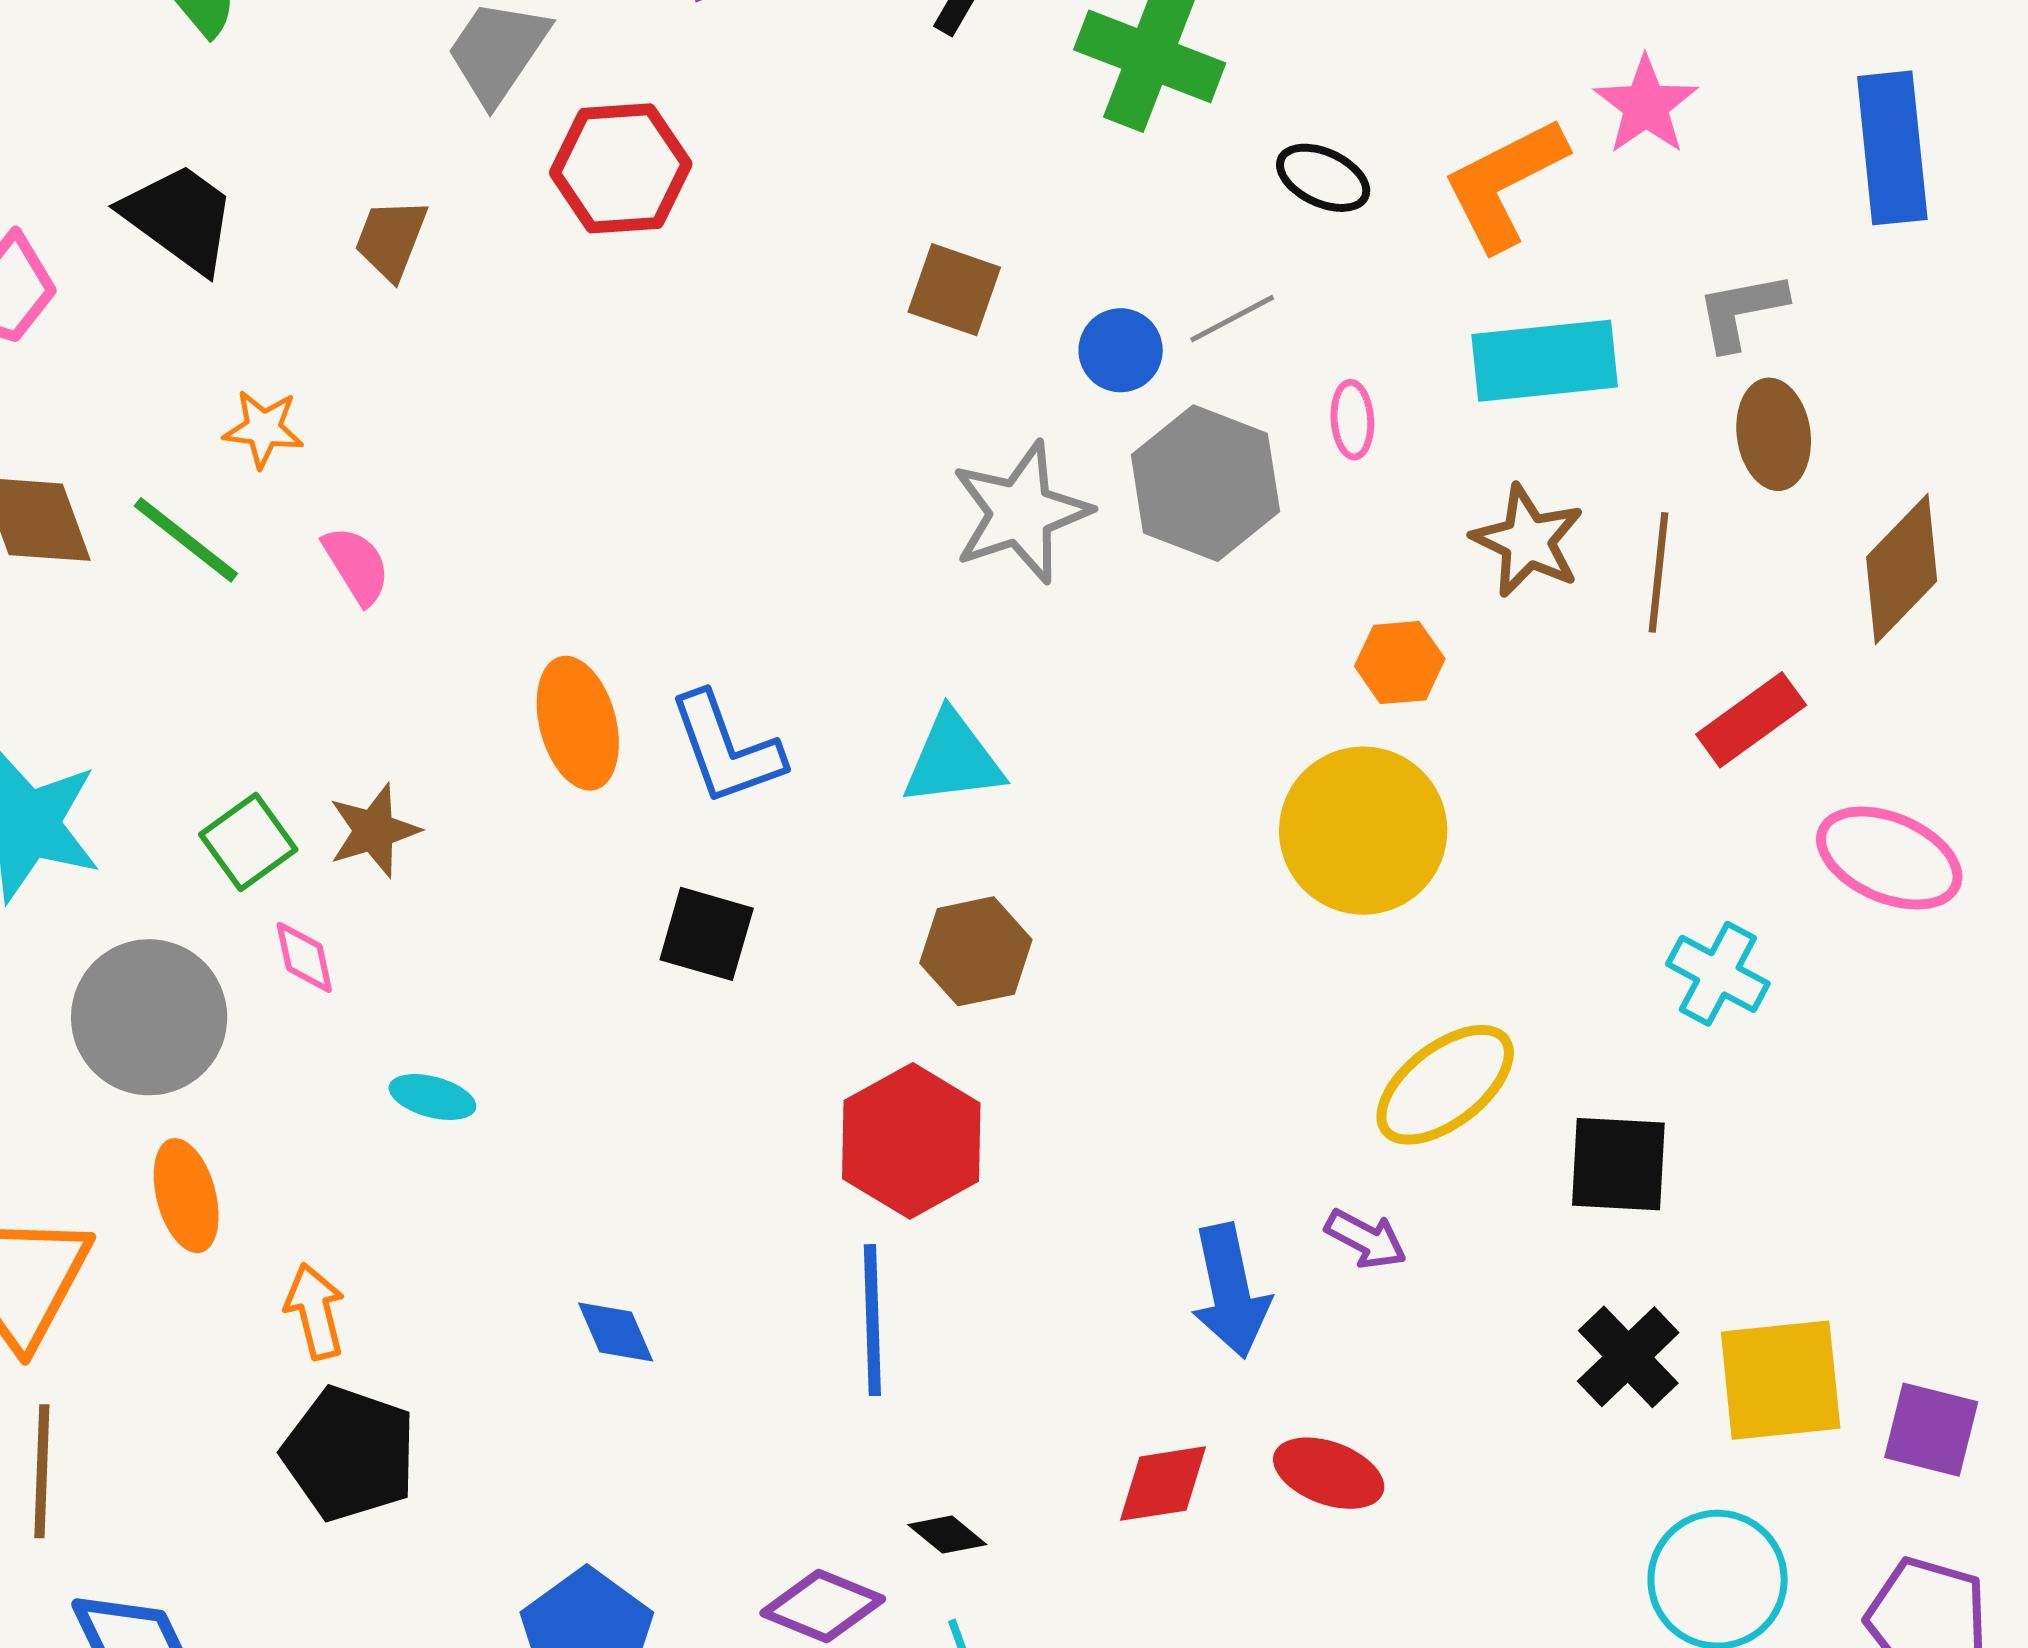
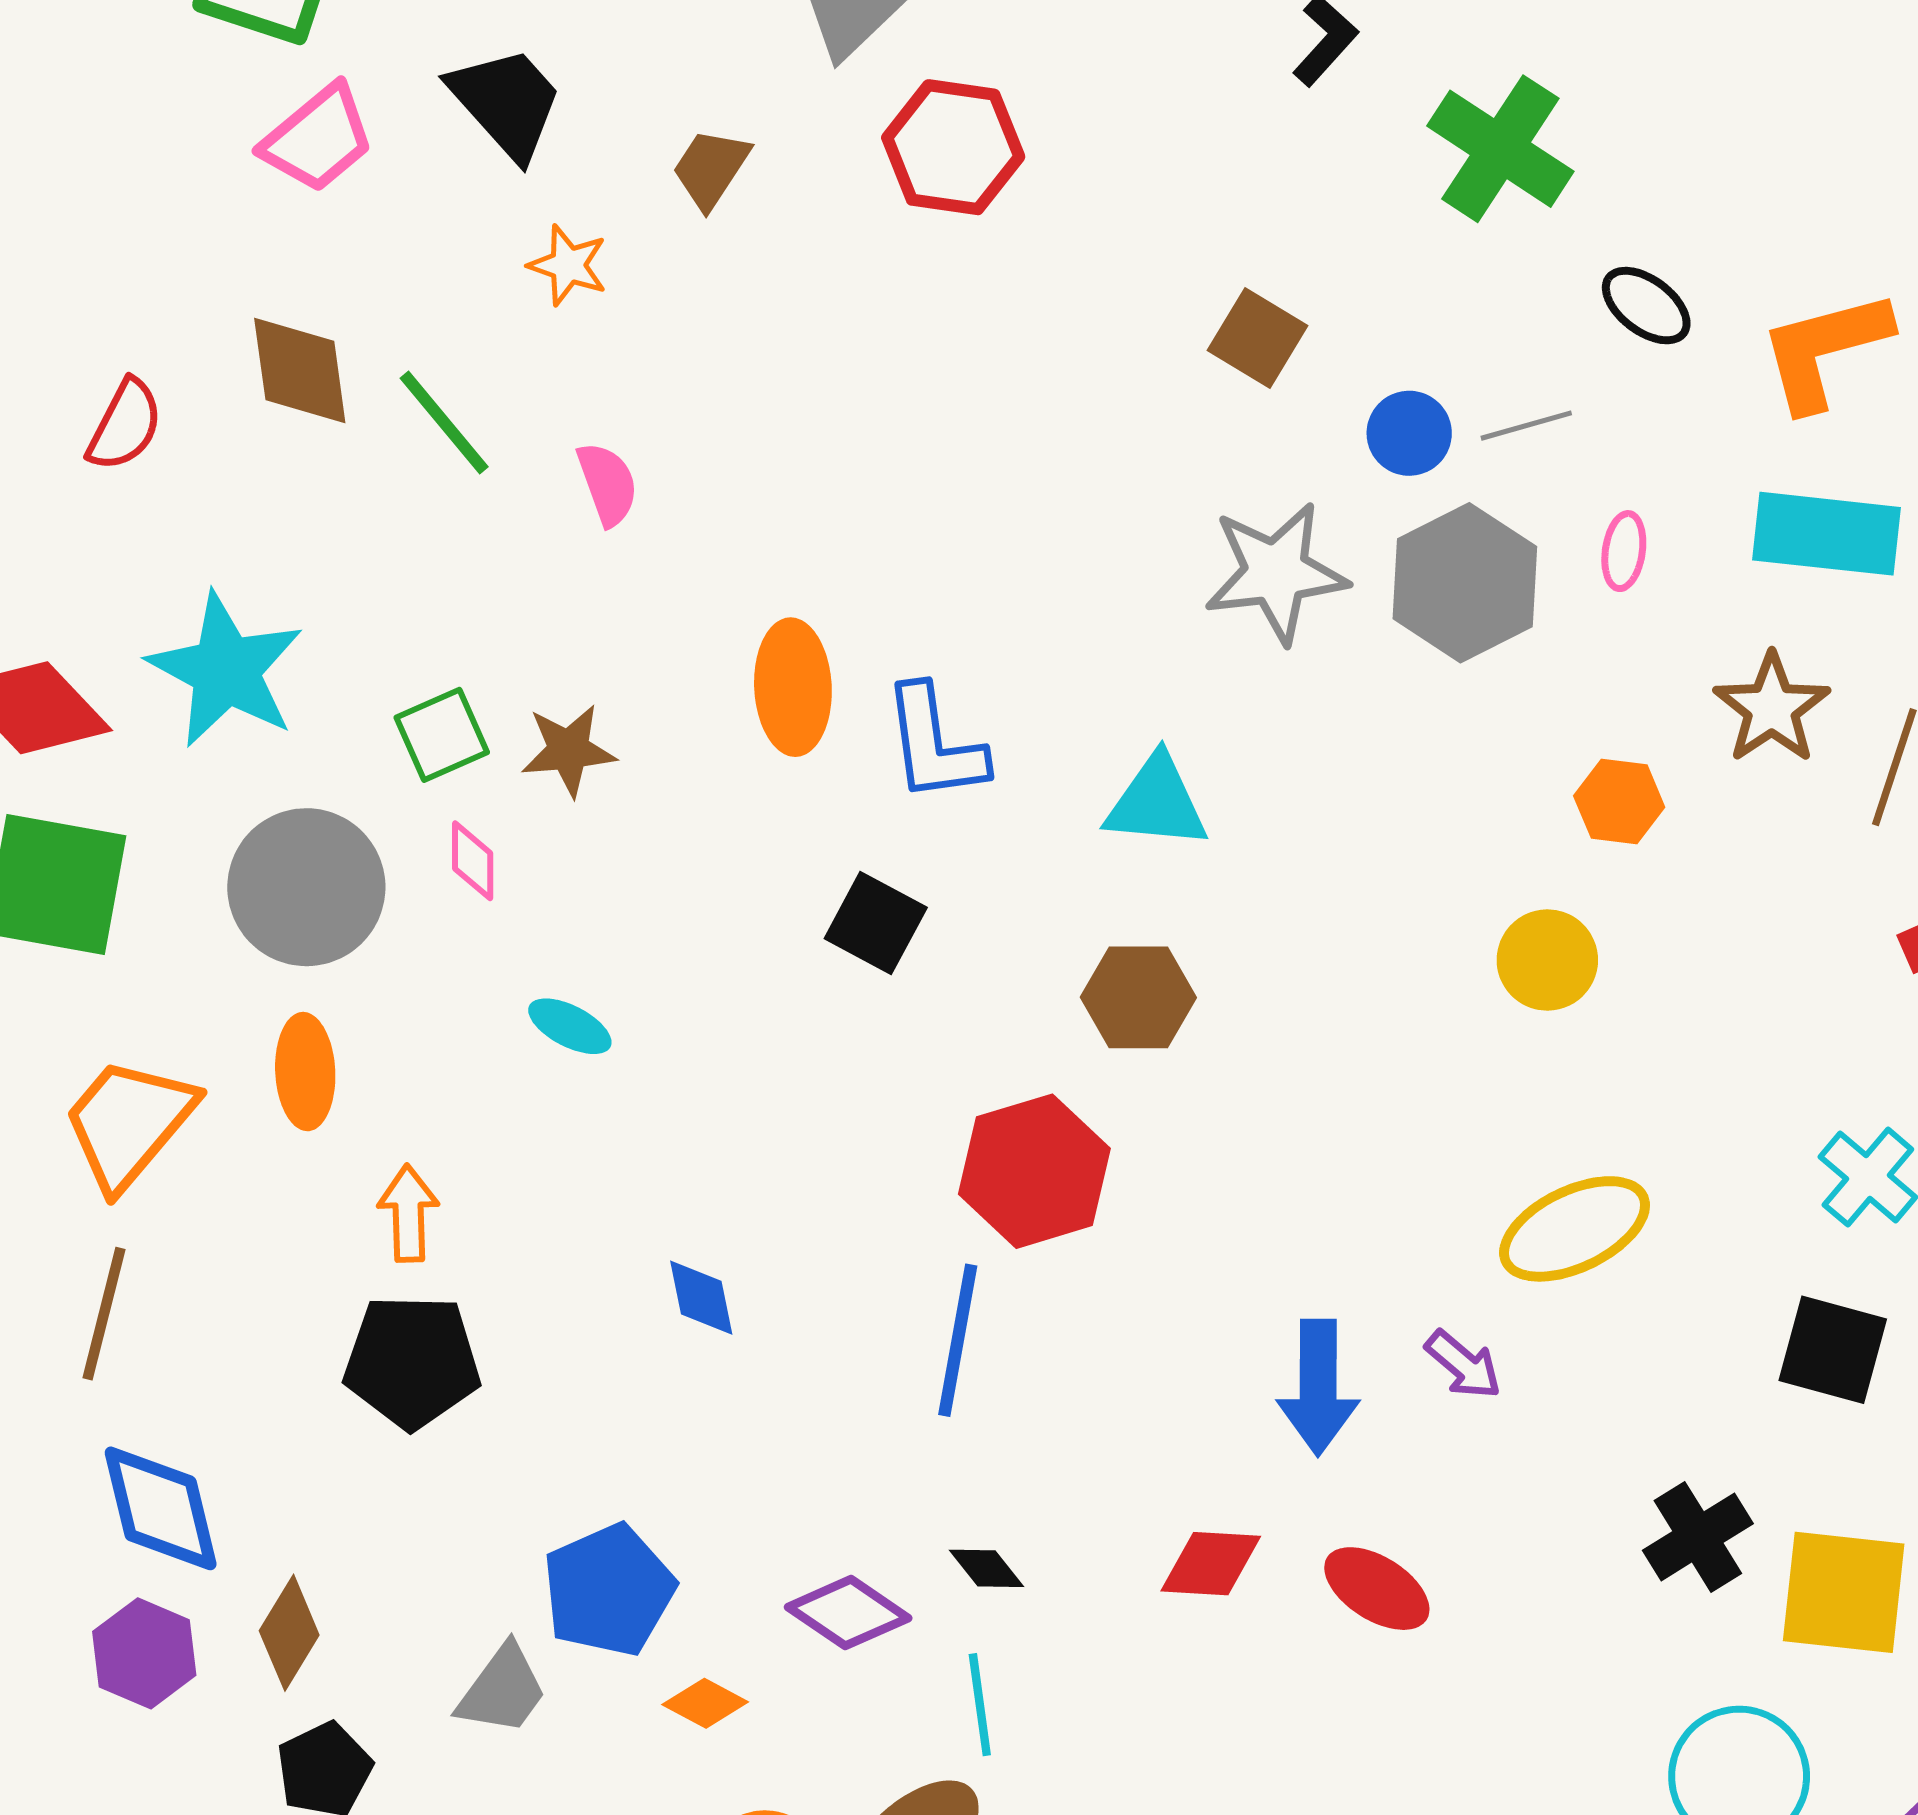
orange star: (263, 429) -> (568, 265), moved
yellow circle: (1363, 831) -> (1547, 960), size x0.6
black square: (1618, 1164) -> (1833, 1350), moved
black pentagon: (349, 1454) -> (412, 1362), turned -30

